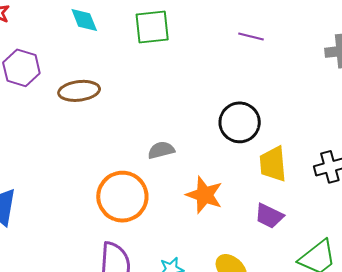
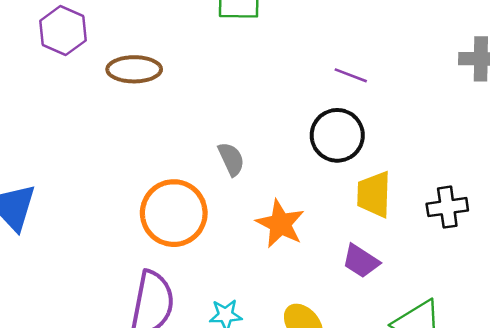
purple line: (251, 37) -> (351, 75), moved
gray semicircle: (161, 150) -> (231, 159), turned 72

